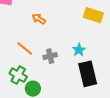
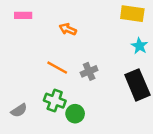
cyan star: (79, 50) -> (139, 46), moved

